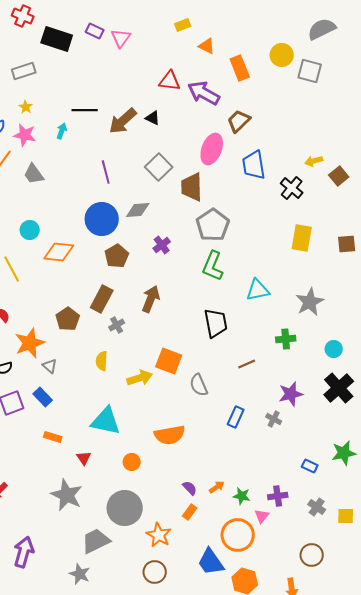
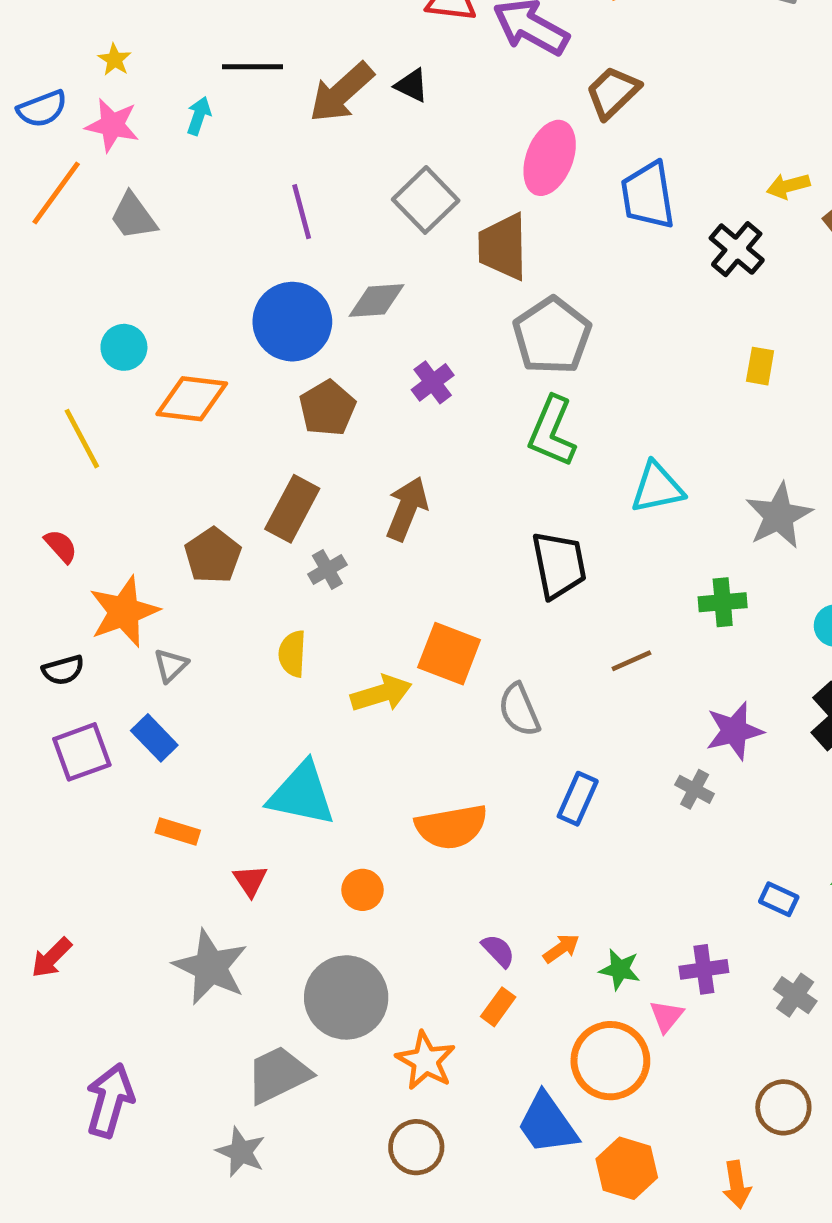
yellow rectangle: (302, 238) -> (760, 366), size x0.6
gray triangle: (50, 366) -> (171, 665), turned 35
blue rectangle: (236, 417) -> (578, 799), moved

